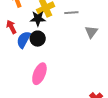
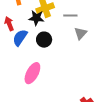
gray triangle: (91, 32) -> (81, 33), moved
black circle: (38, 39) -> (44, 40), moved

